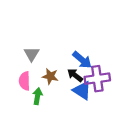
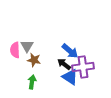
brown star: (50, 76) -> (34, 60), moved
pink semicircle: (24, 81) -> (15, 50), moved

